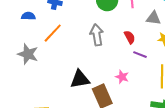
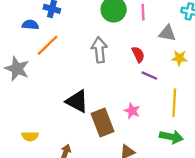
blue semicircle: (28, 16) -> (30, 25), moved
pink star: (122, 77) -> (132, 111), moved
black triangle: (80, 79) -> (77, 101), turned 35

